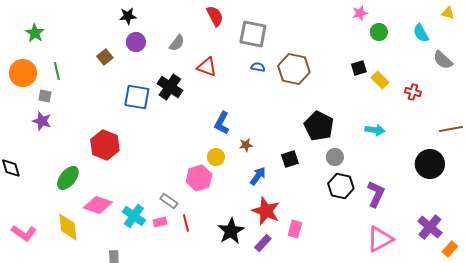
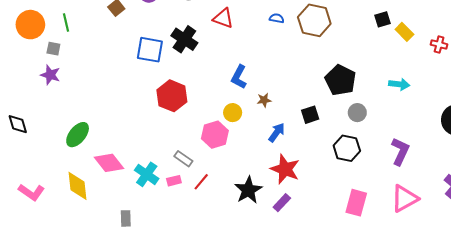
red hexagon: (105, 145) -> (172, 96), moved
black hexagon: (341, 186) -> (347, 148), moved
pink diamond: (98, 205) -> (109, 163), turned 32
red line: (186, 223) -> (201, 182), turned 54
pink rectangle: (295, 229) -> (356, 203), moved, size x1.4

